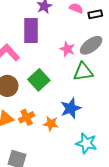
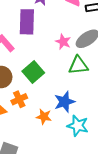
orange cross: (27, 117) -> (19, 99), moved
cyan star: (86, 143) -> (78, 126), moved

